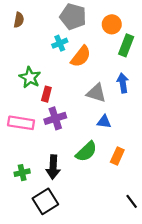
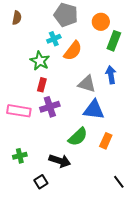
green star: (30, 77) -> (40, 61), moved
blue triangle: (104, 122) -> (94, 110), size x1.6
black arrow: (53, 167) -> (60, 161), moved, turned -75
black square: (45, 201) -> (41, 182), size x0.6

